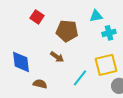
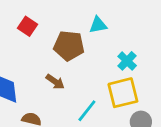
cyan triangle: (96, 16) -> (98, 25), moved
cyan cross: (109, 33) -> (127, 61), moved, turned -32

